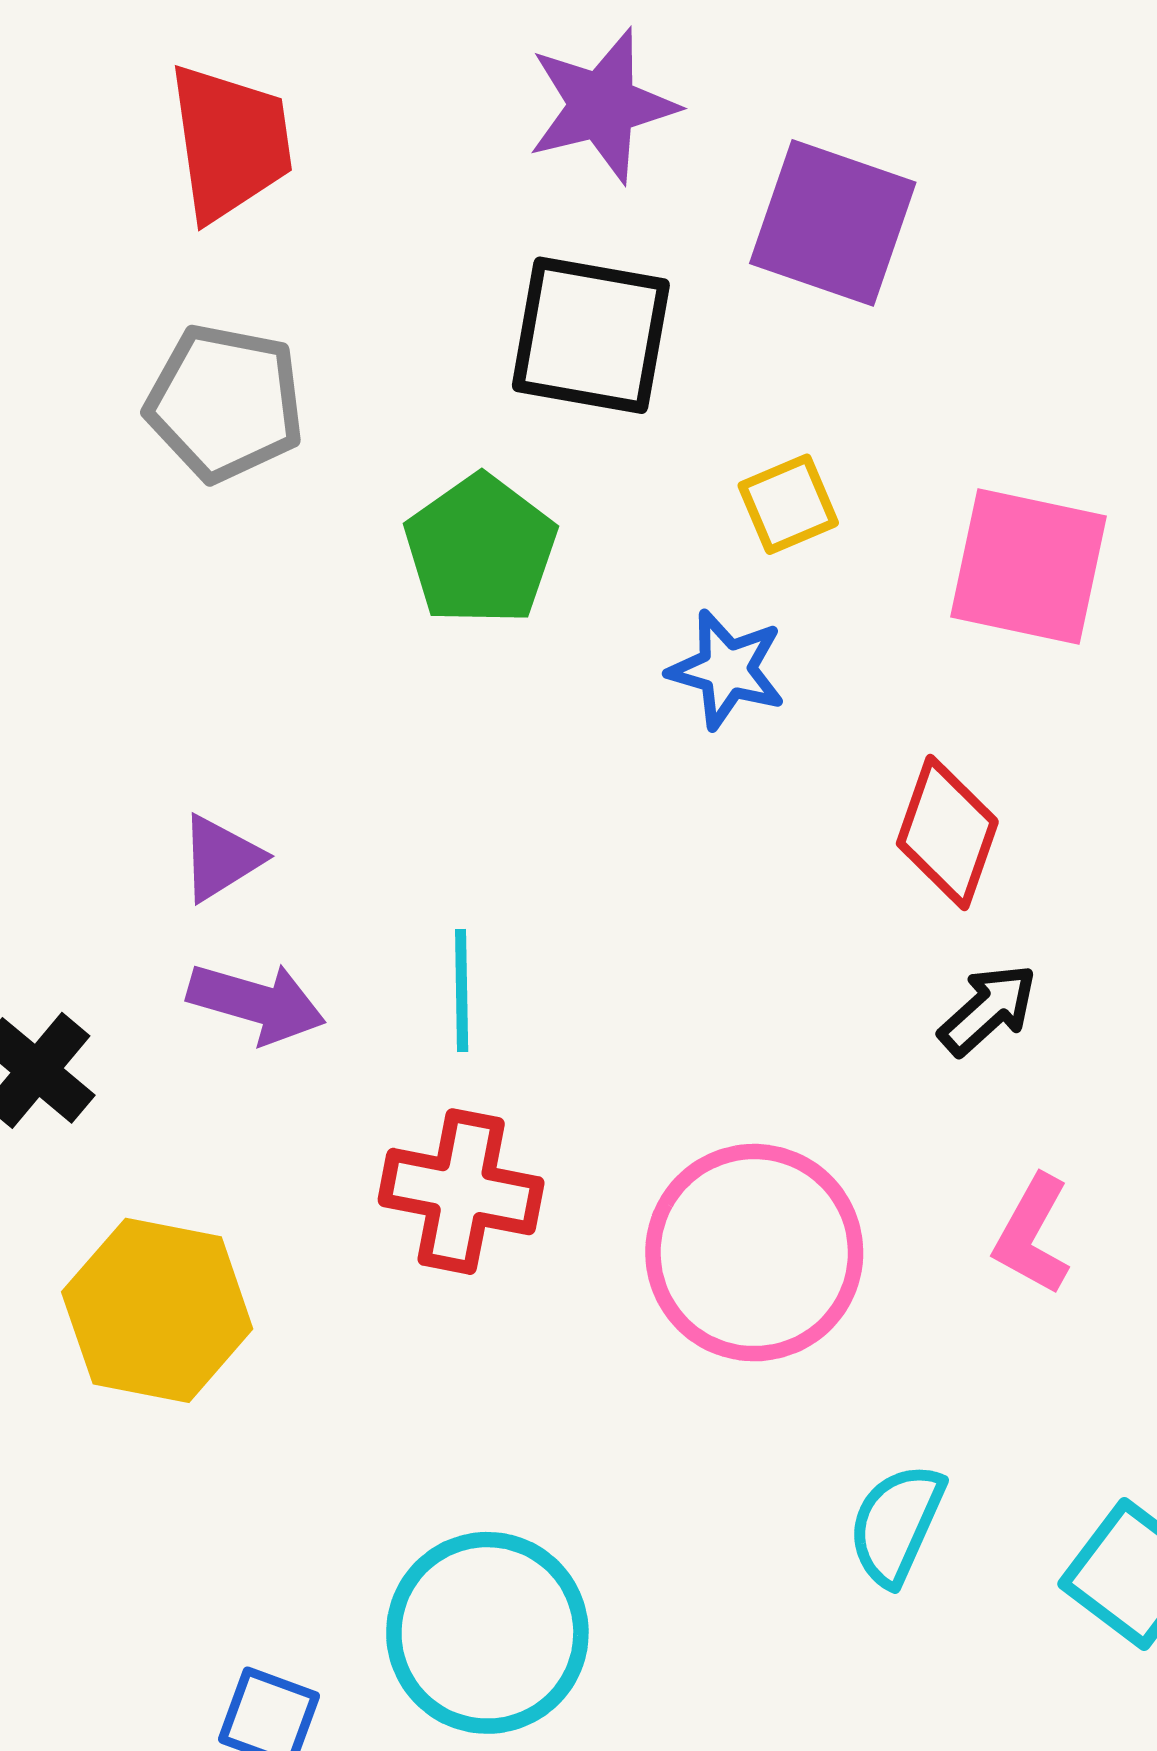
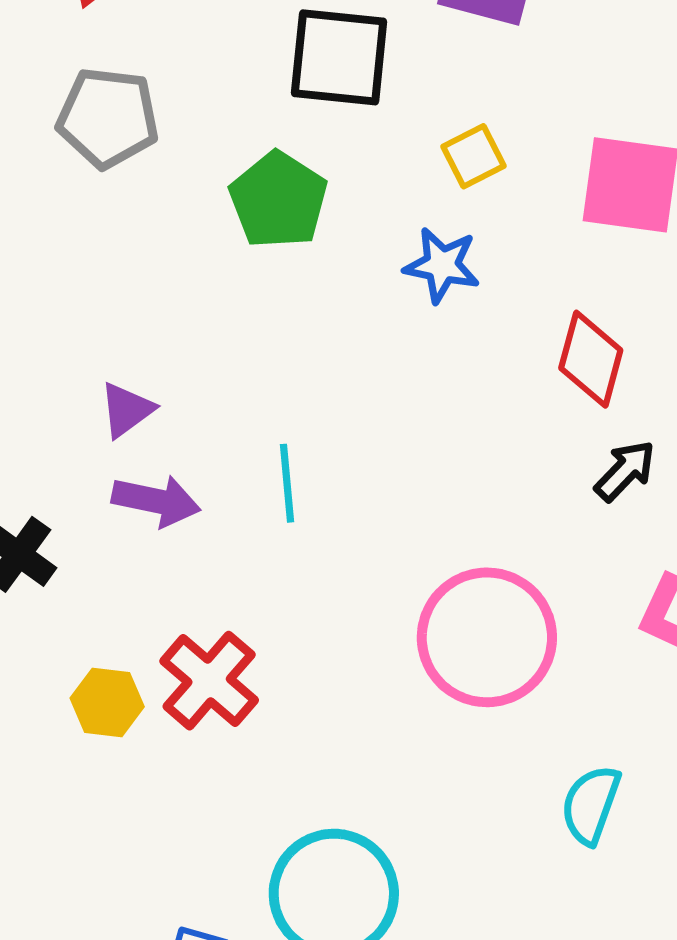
red cross: (461, 1192) -> (209, 681), moved, turned 34
yellow hexagon: (157, 1310) -> (107, 702), size x0.6

